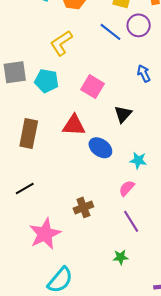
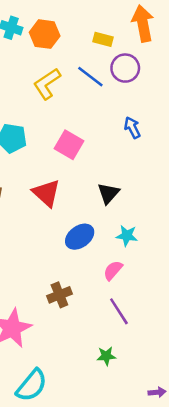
yellow L-shape: (61, 43) -> (47, 84), moved
black triangle: (123, 114) -> (108, 193), moved
red triangle: (74, 125) -> (46, 193), turned 40
blue ellipse: (100, 148) -> (80, 237), moved, turned -70

